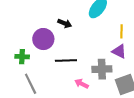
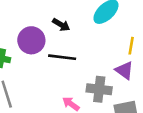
black line: (66, 60) -> (62, 57), moved

